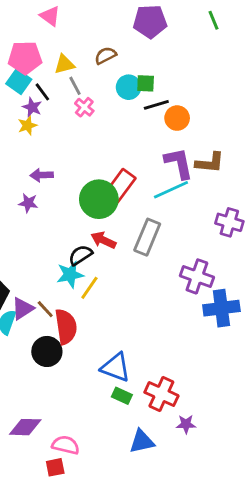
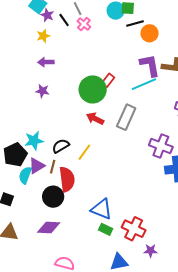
black line: (42, 92) -> (64, 20), moved
purple star: (32, 107) -> (47, 15), moved
purple arrow: (42, 175) -> (46, 62), moved
red rectangle: (120, 186) -> (108, 80), size x0.6
black semicircle: (80, 255) -> (61, 146), moved
cyan star: (70, 275) -> (34, 141), moved
brown line: (45, 309) -> (53, 167), turned 56
purple diamond: (25, 427) -> (49, 227), moved

